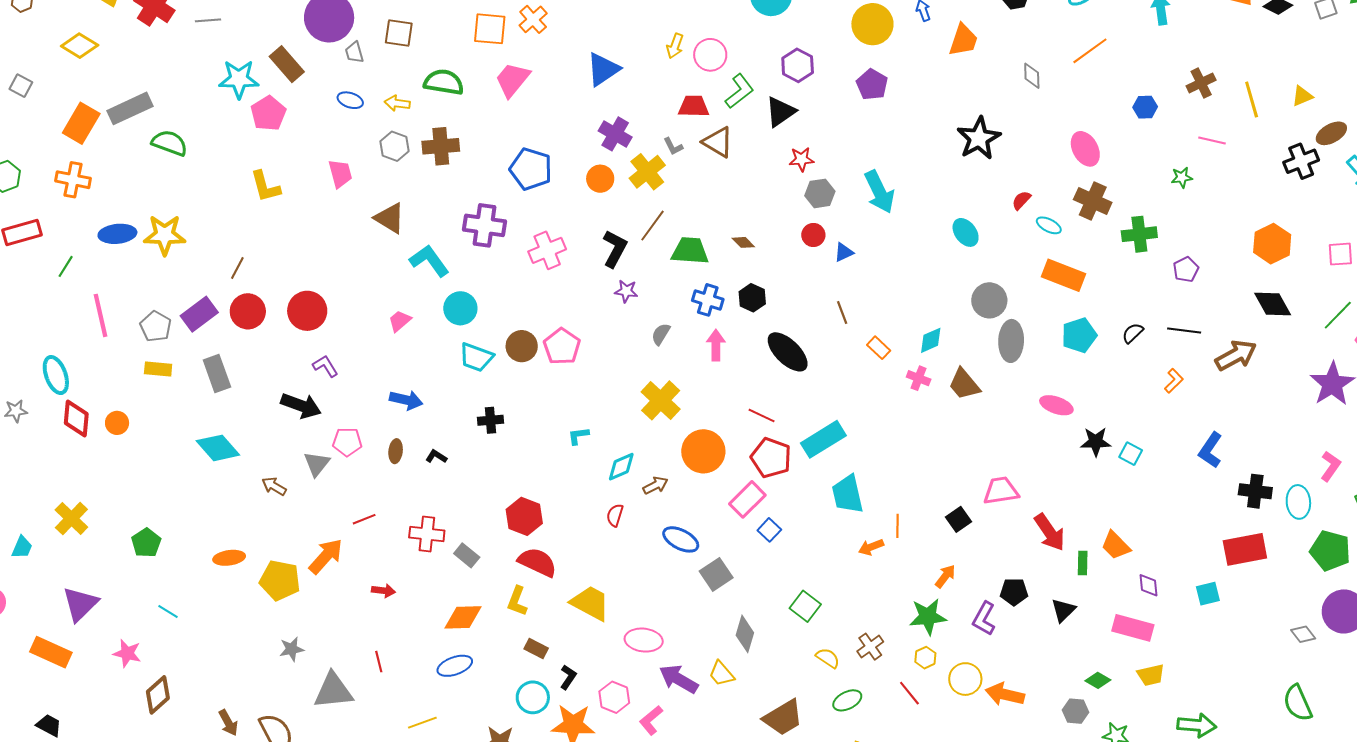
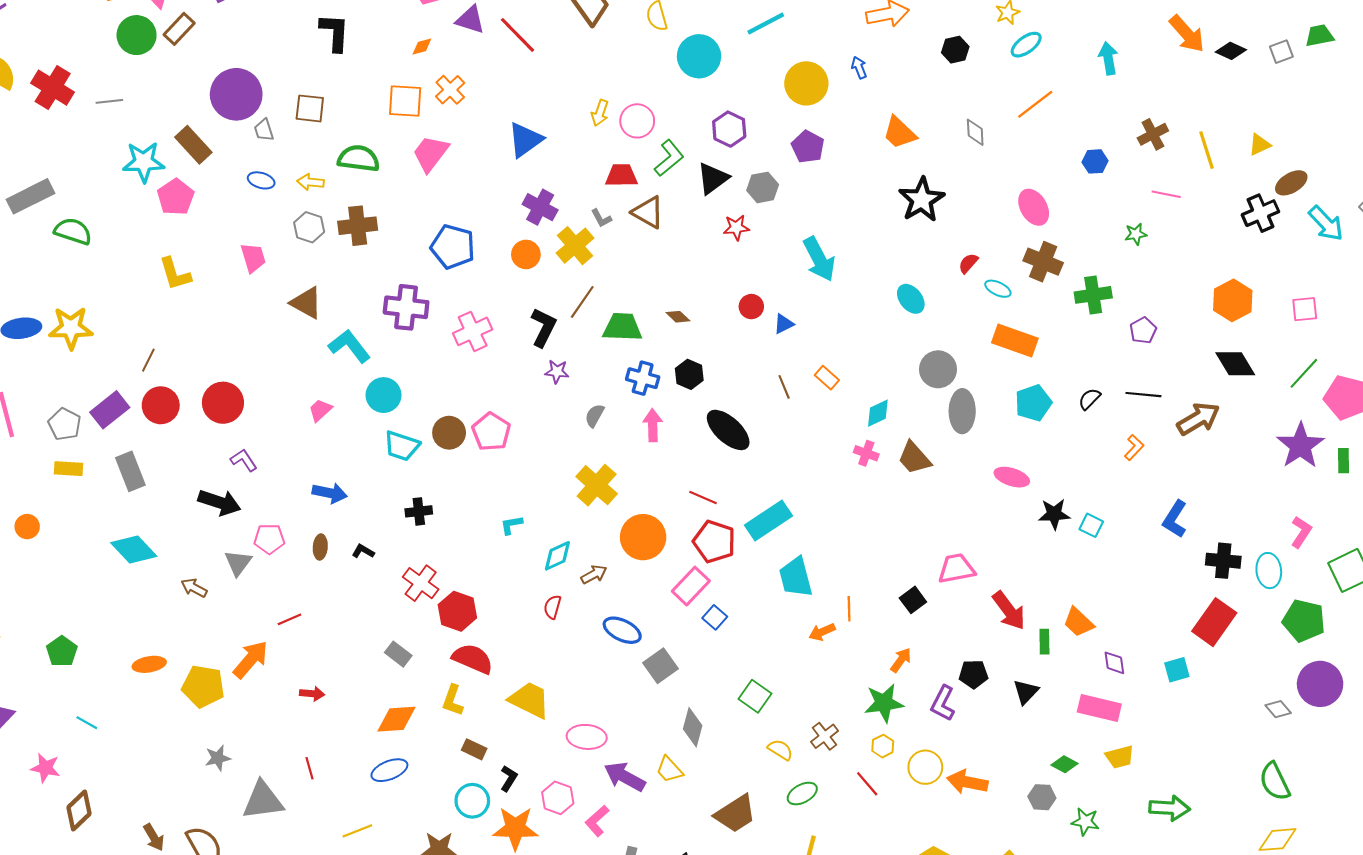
orange trapezoid: (963, 40) -> (899, 133), moved, turned 117
gray hexagon: (820, 193) -> (763, 187), moved
orange rectangle: (879, 348) -> (827, 378), moved
red cross: (427, 534) -> (421, 583), moved, turned 32
red rectangle: (1245, 549) -> (1214, 622), turned -42

